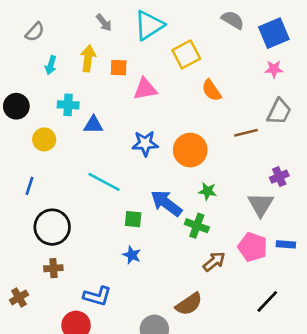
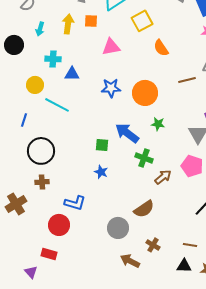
orange square: (119, 68) -> (91, 21), moved
black circle: (16, 106) -> (14, 45), moved
cyan line: (104, 182) -> (57, 105), moved
green cross: (197, 226) -> (144, 158), moved
brown cross: (19, 297) -> (16, 204), size x1.5

